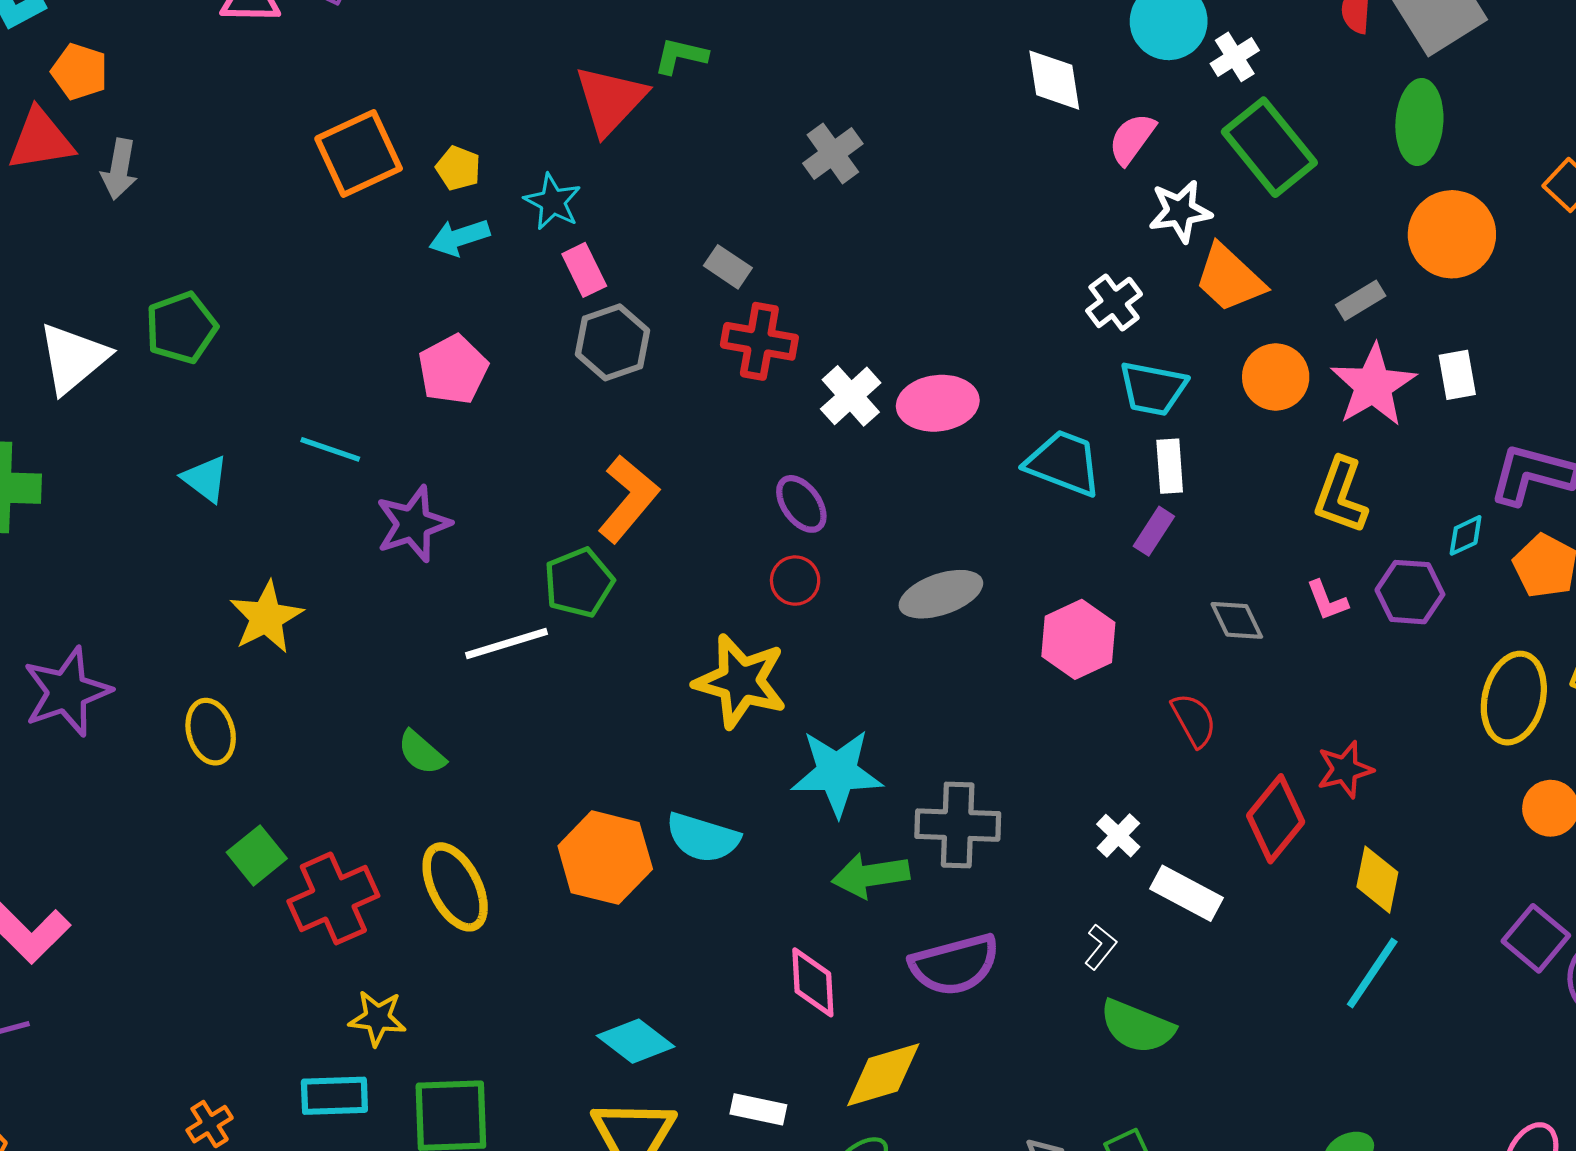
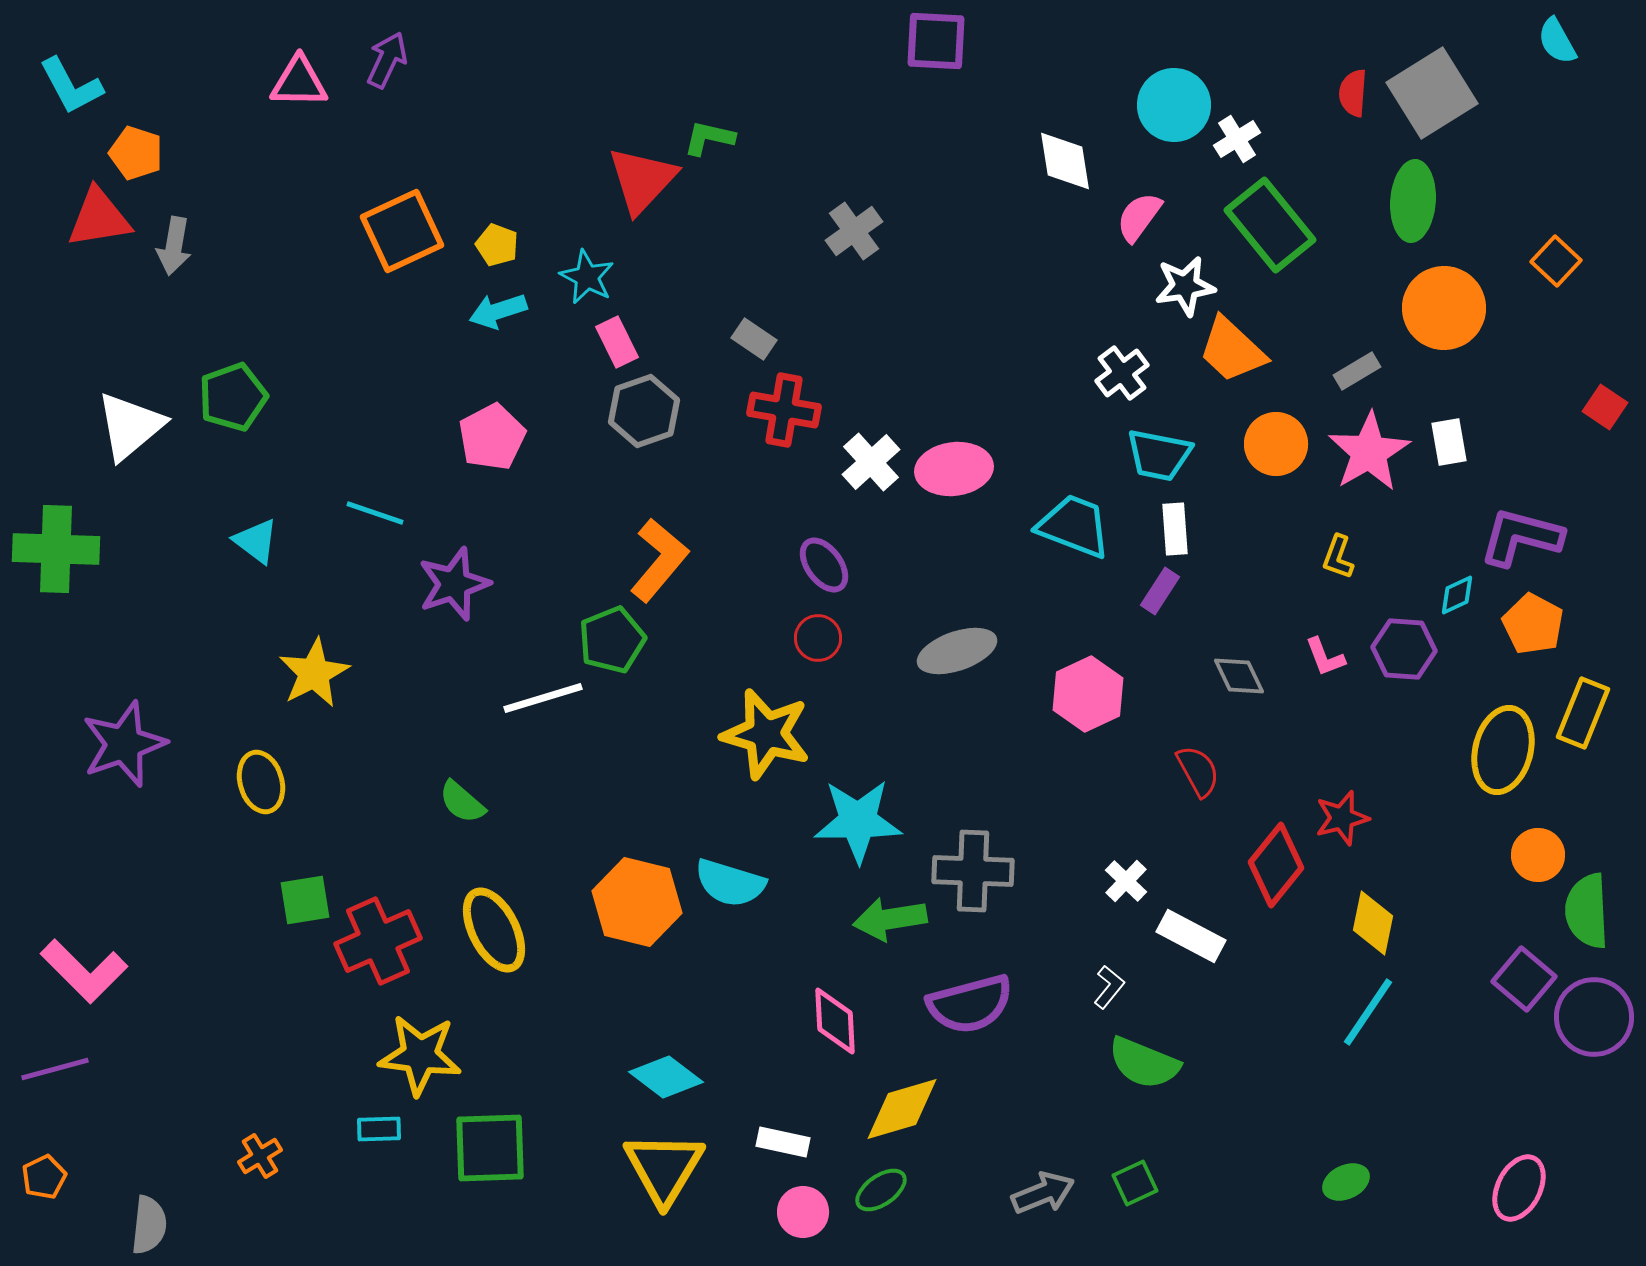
yellow L-shape: (1341, 496) -> (1338, 557), size x0.6
green square: (257, 855) -> (305, 900), turned 30
yellow star: (377, 1018) -> (420, 1055), size x1.5
cyan rectangle: (334, 1096) -> (379, 1129), size x0.7

